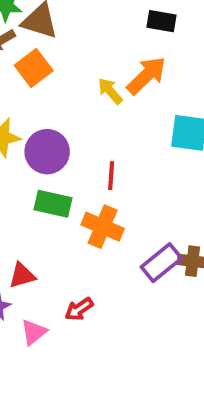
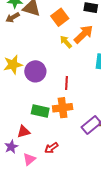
orange square: (34, 68) -> (60, 17), moved
green rectangle: (53, 204) -> (40, 111), moved
orange cross: (103, 227) -> (63, 108), turned -30

